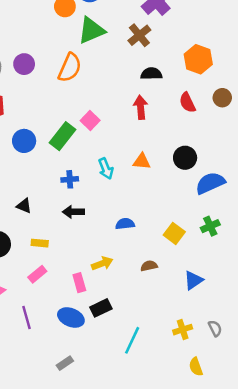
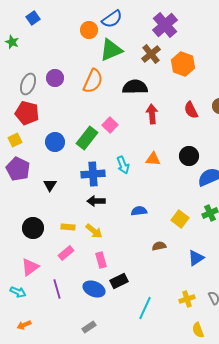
orange hexagon: (198, 59) -> (183, 64), moved
black semicircle: (151, 74) -> (135, 87), moved, size x1.4
blue cross: (70, 179) -> (93, 174), size x1.6
black triangle: (24, 206) -> (50, 185), moved, turned 40
yellow arrow: (102, 263) -> (94, 231), moved, turned 60

